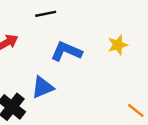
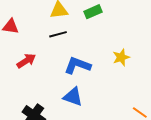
blue triangle: (43, 87) -> (73, 97), moved, turned 45

